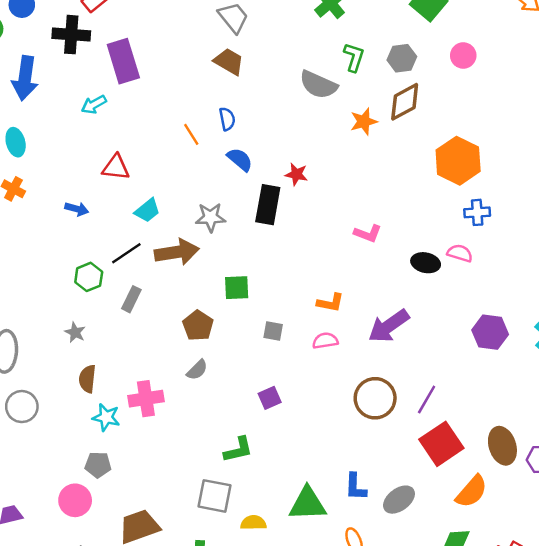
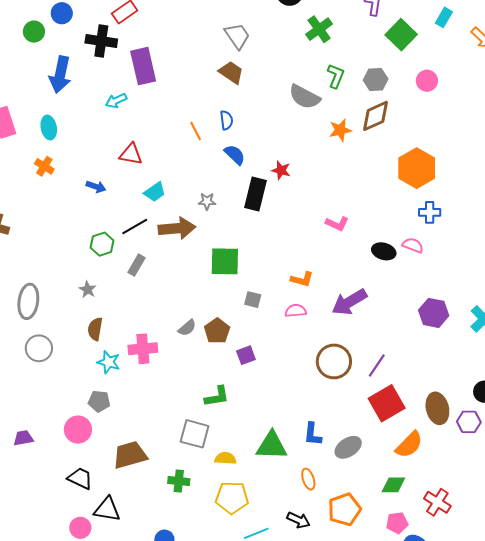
gray star: (211, 217) -> (207, 201), size x0.7
green square: (237, 288) -> (225, 261), size x1.4
brown pentagon: (198, 326) -> (217, 331), moved

